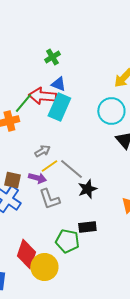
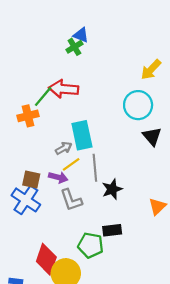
blue triangle: (58, 84) -> (81, 35), moved
cyan rectangle: (59, 107) -> (82, 135), moved, turned -36
gray line: (71, 169) -> (95, 168), turned 45

